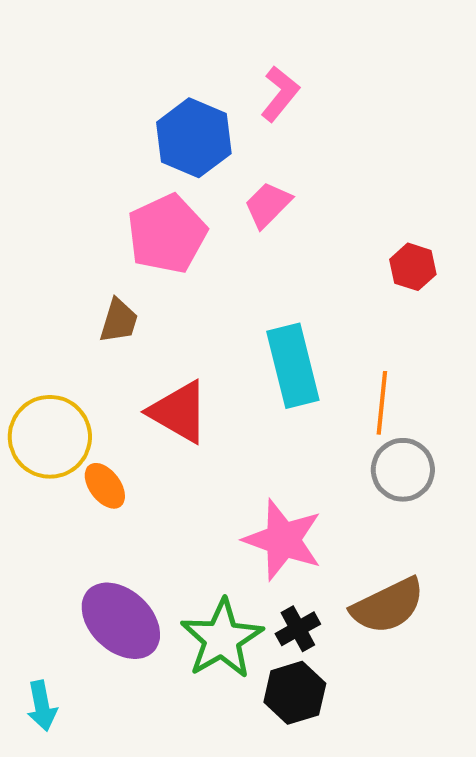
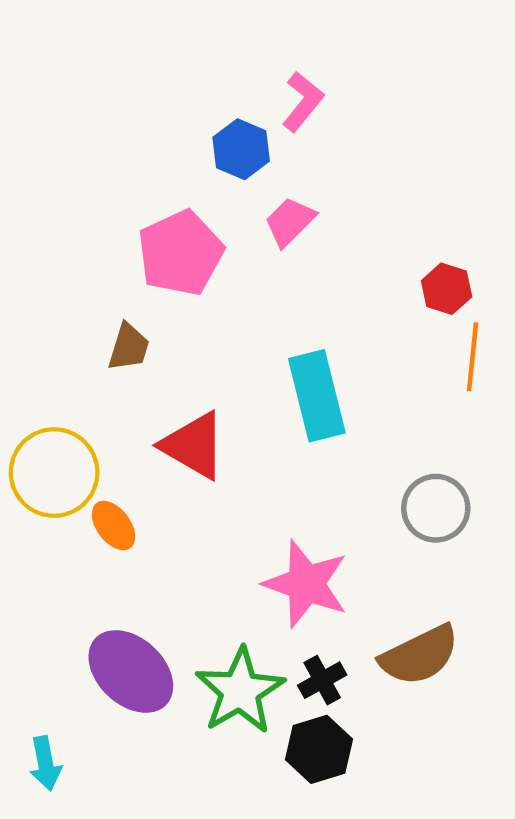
blue hexagon: (194, 138) -> (241, 149), moved, size x0.7
orange line: (382, 403) -> (473, 357), moved

